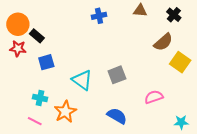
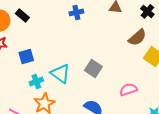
black rectangle: (37, 36) -> (22, 15), moved
gray square: (117, 75) -> (93, 68), turned -36
cyan cross: (40, 98) -> (36, 81), moved, turned -32

